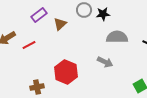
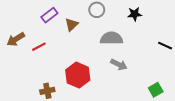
black star: (103, 14) -> (135, 14), moved
gray semicircle: (117, 37) -> (111, 38), moved

